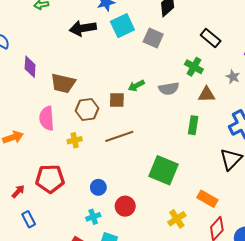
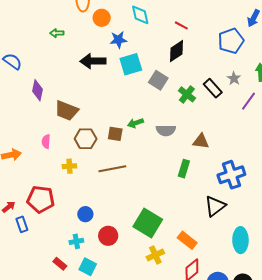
green cross: (194, 67) -> (187, 94), moved
gray star: (233, 77) -> (234, 78), moved
pink semicircle: (47, 118) -> (46, 141), size x0.6
green square: (163, 170) -> (148, 223), moved
blue rectangle: (29, 219) -> (22, 224), moved

